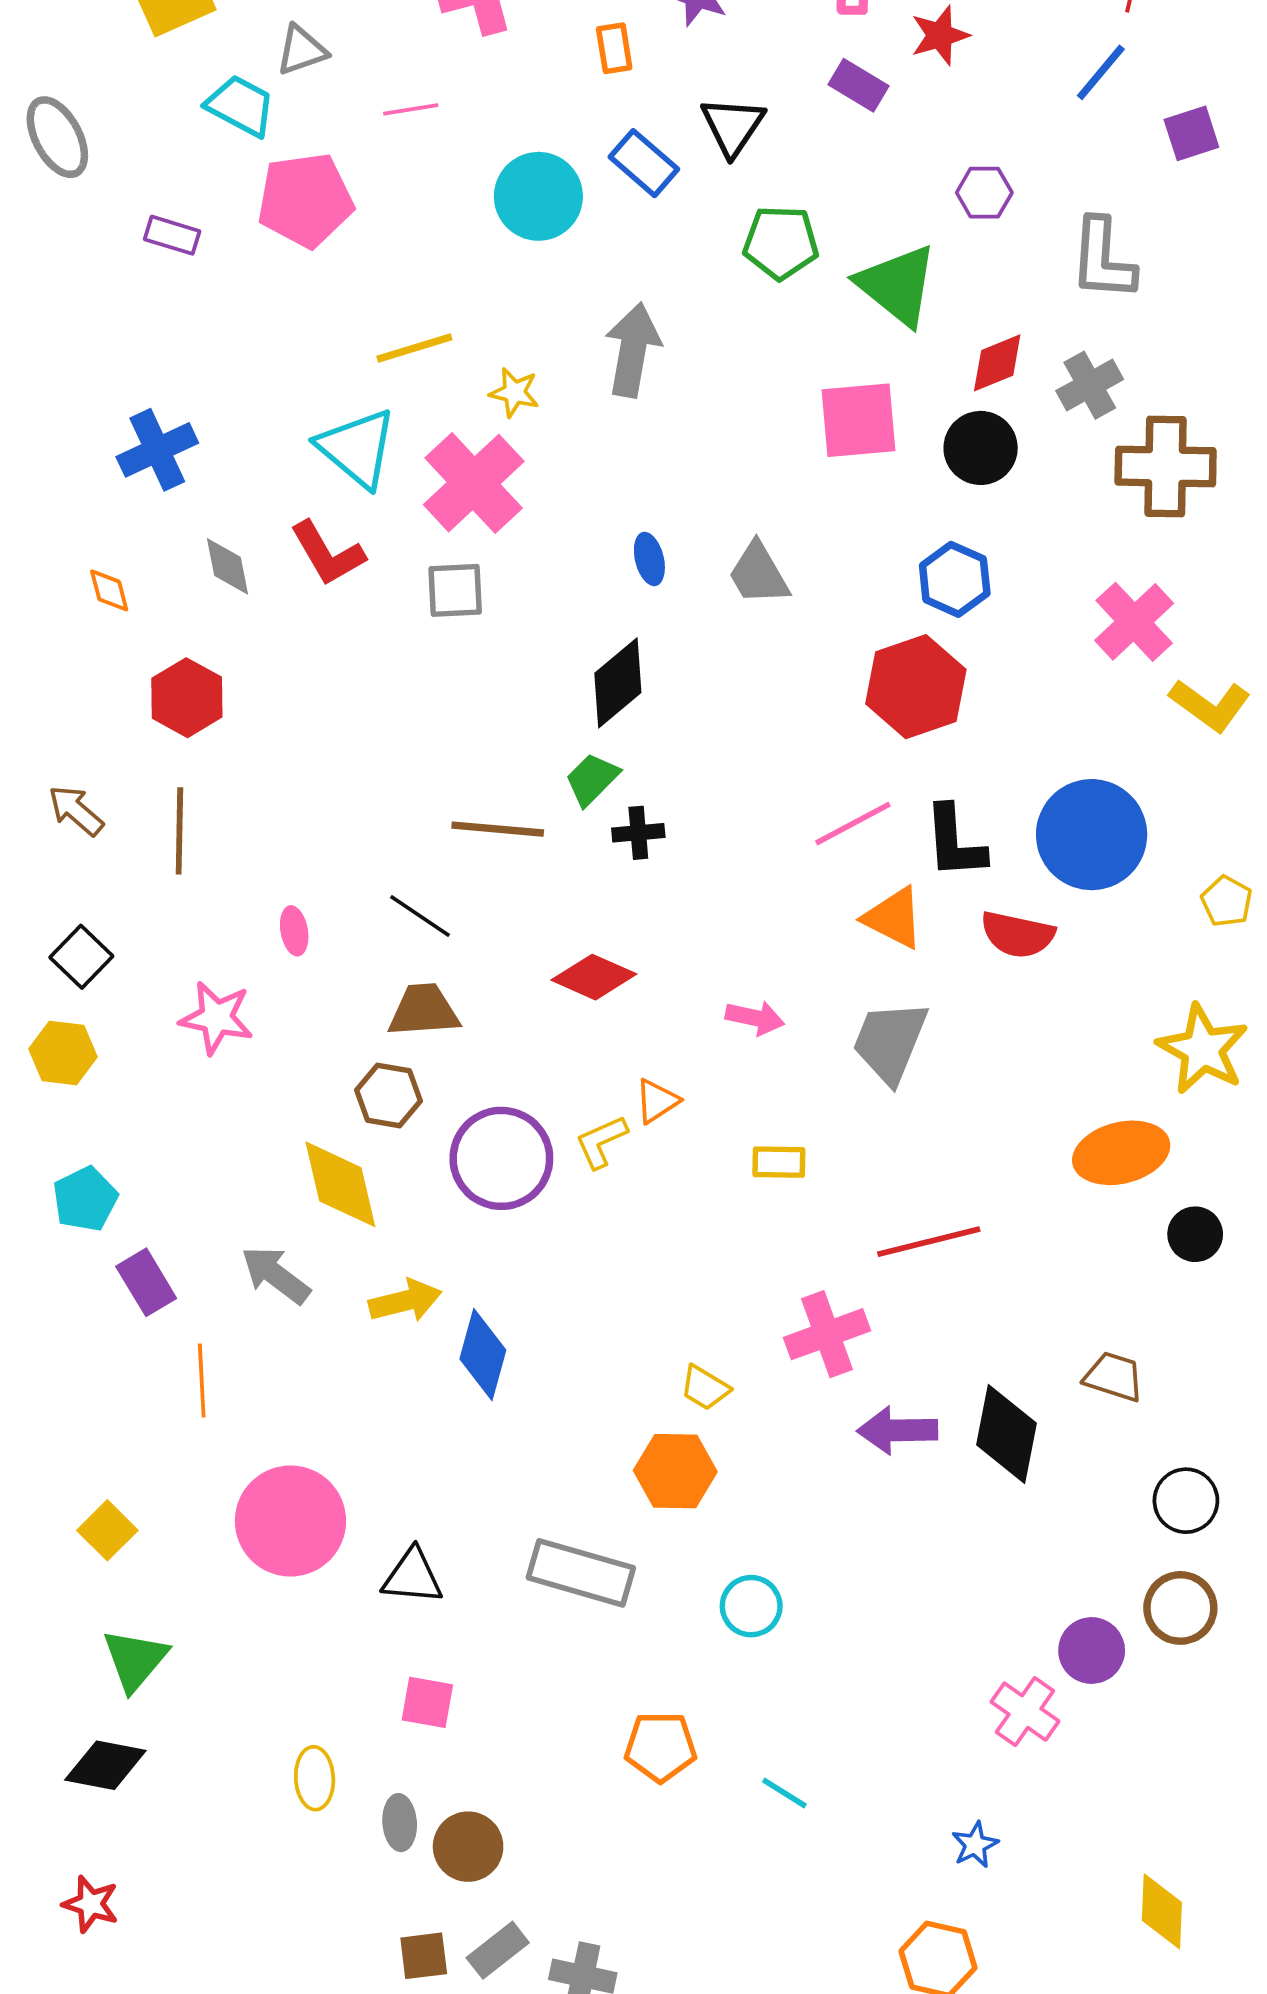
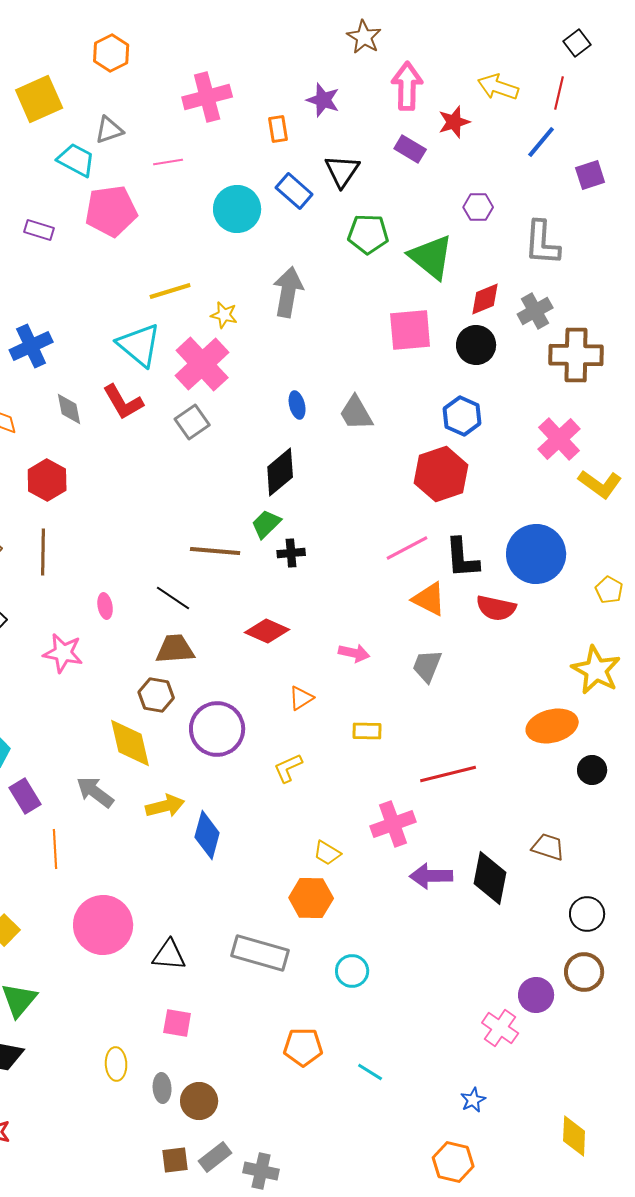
gray square: (455, 590) -> (192, 422), turned -32
gray trapezoid: (890, 1042) -> (427, 666), size x0.7
yellow L-shape: (601, 1142) -> (288, 768), moved

